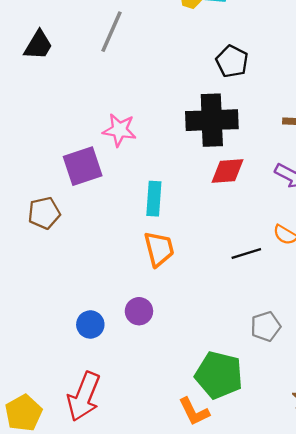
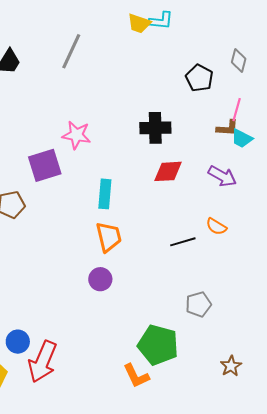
black pentagon: (232, 61) -> (199, 78), moved
black cross: (212, 120) -> (155, 128), size x0.7
purple circle: (139, 311) -> (100, 279), moved
blue circle: (90, 324) -> (18, 342), moved

